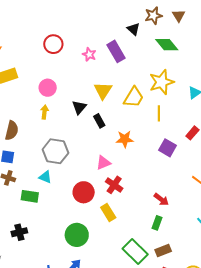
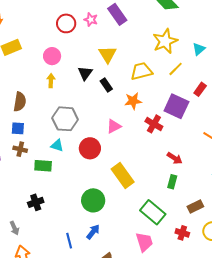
red circle: (53, 44) -> (66, 23), moved
yellow trapezoid: (134, 97) -> (142, 71), moved, turned -130
yellow line: (159, 113) -> (176, 69), moved, turned 49
purple square: (167, 148) -> (176, 106), size x1.4
red cross: (114, 185) -> (154, 124), moved
red circle: (84, 192) -> (90, 148), moved
yellow rectangle: (108, 212) -> (123, 176), size x1.4
brown rectangle: (163, 250) -> (195, 207), moved

